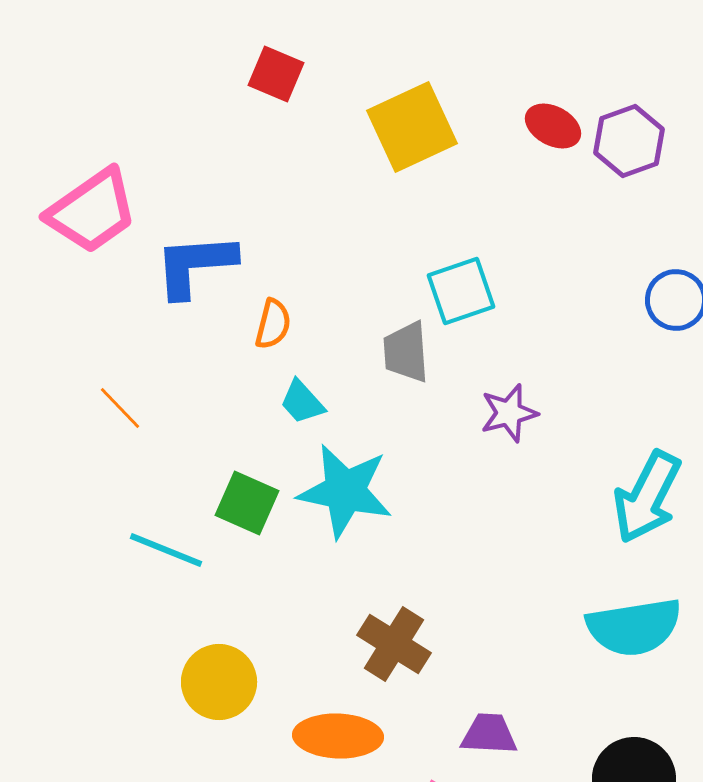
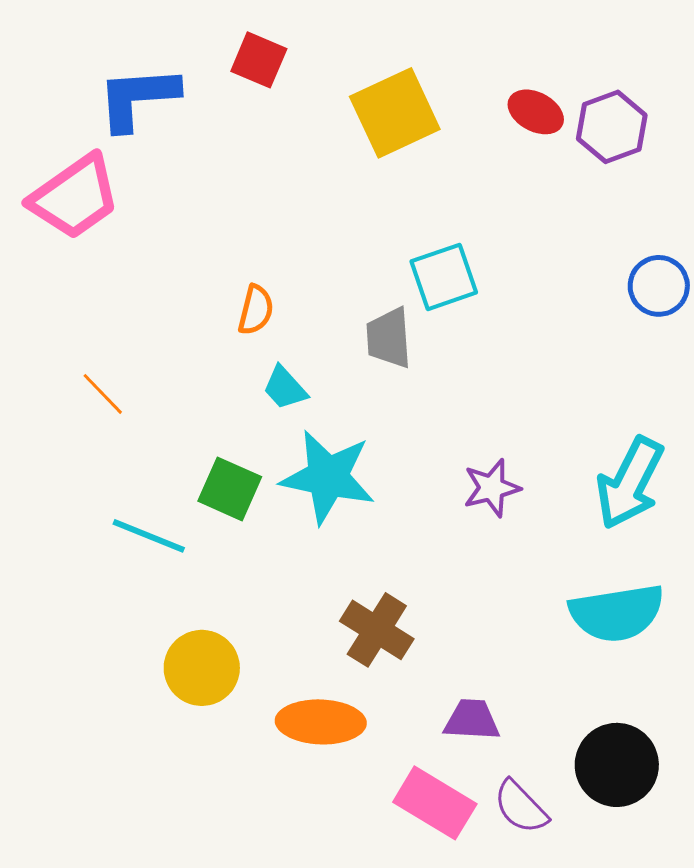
blue L-shape: (195, 265) -> (138, 98), moved
purple star: (509, 413) -> (492, 488), moved

